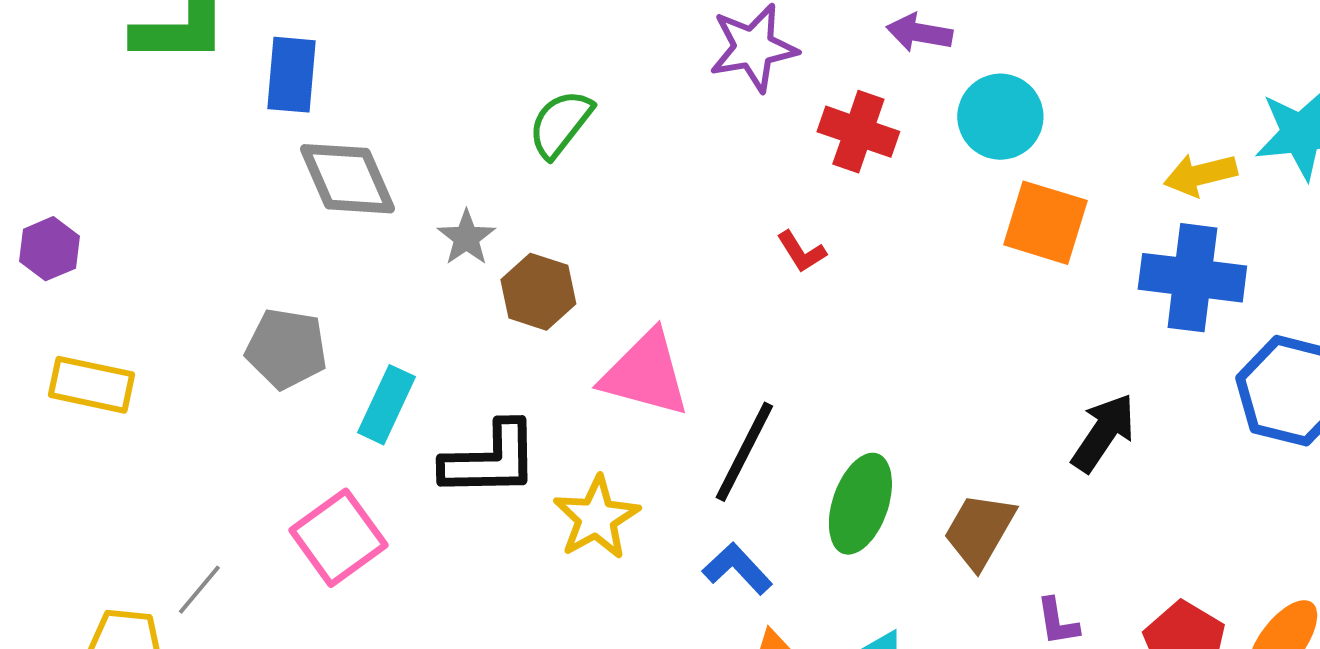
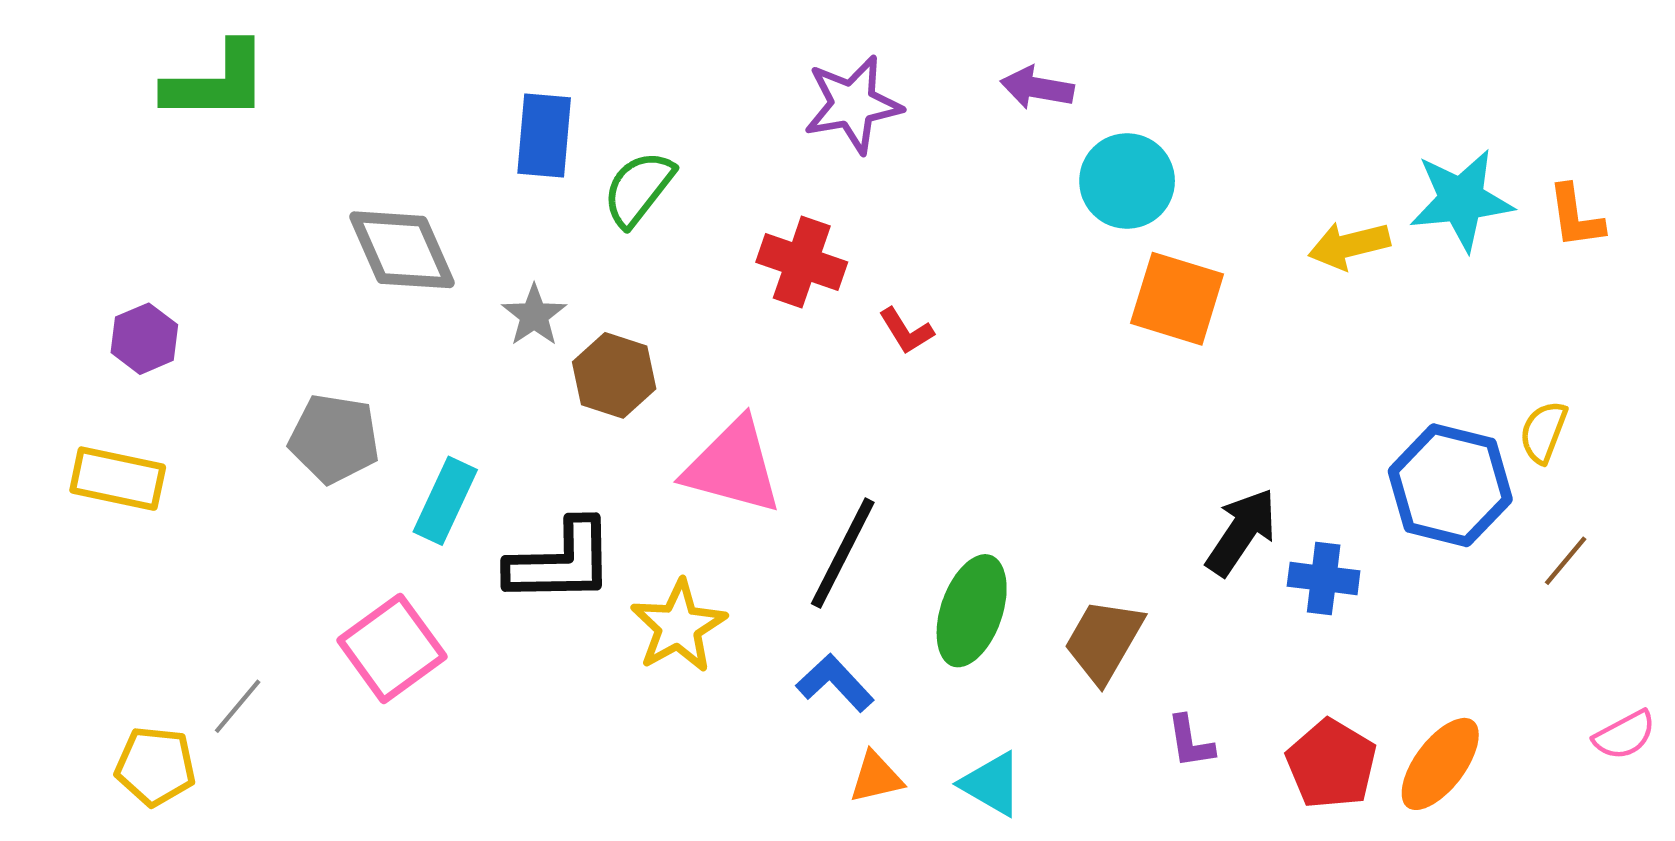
blue rectangle: (291, 75) -> (544, 135), moved
red cross: (858, 132) -> (802, 262), moved
purple hexagon: (49, 249) -> (144, 339), moved
blue cross: (1192, 278) -> (1324, 579), moved, size x0.6

